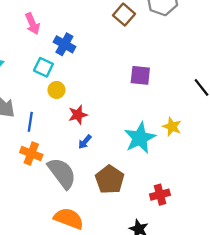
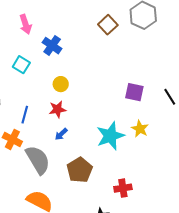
cyan square: (43, 67) -> (21, 65), moved
purple square: (140, 75) -> (134, 92), moved
yellow circle: (56, 90) -> (61, 84), moved
blue line: (30, 122) -> (25, 115), moved

